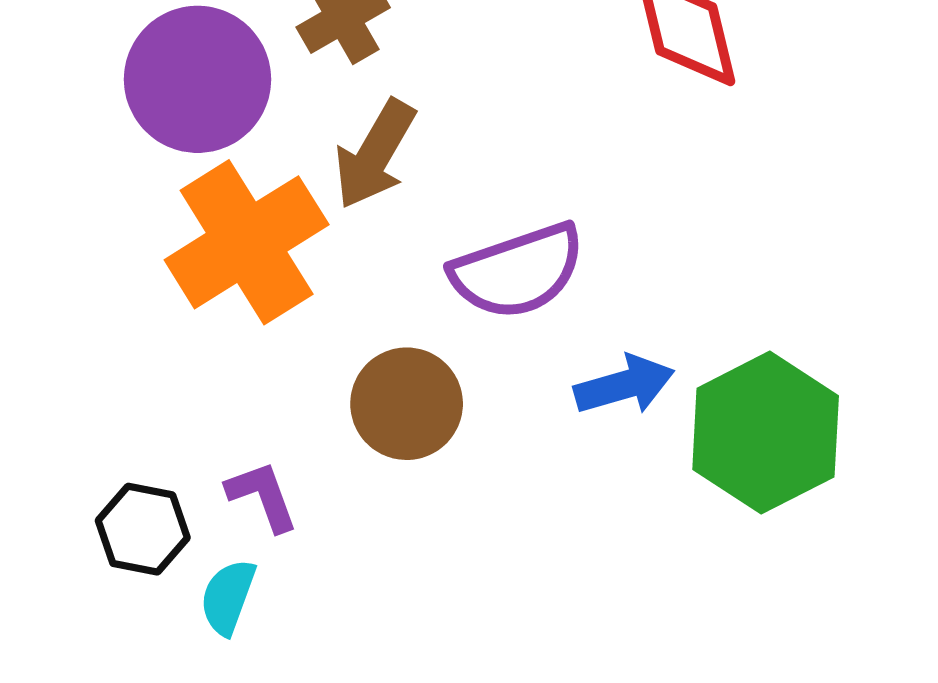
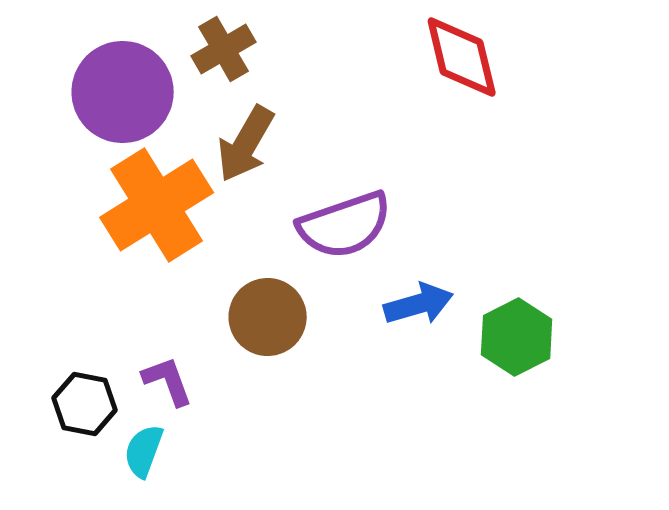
green hexagon: (766, 433) -> (517, 337), size x0.7

